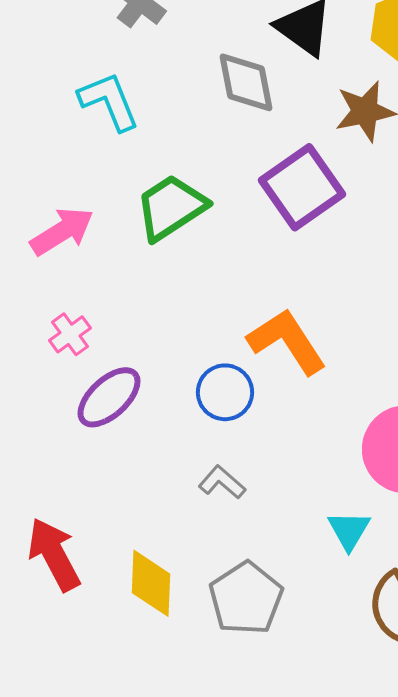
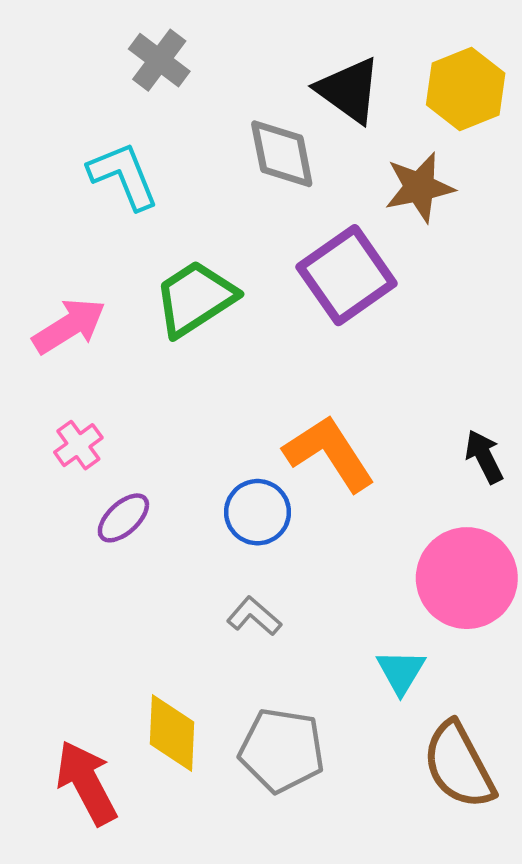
purple ellipse: (109, 397) -> (123, 518), size x0.7
red arrow: (54, 554) -> (86, 783), moved
gray pentagon: (246, 598) -> (282, 750), turned -30

